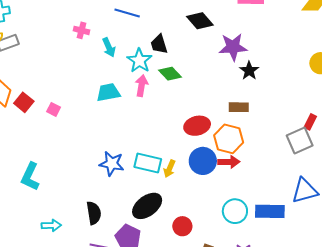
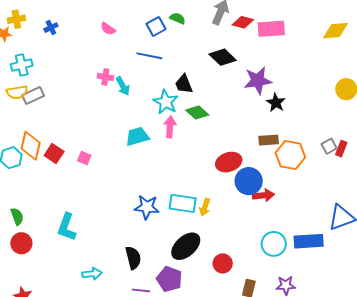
cyan arrow: (109, 47) -> (123, 86), moved
orange hexagon: (229, 139) -> (290, 155), moved
gray square: (300, 140) -> (329, 146), moved, size x0.6
blue circle: (203, 161) -> (249, 181), moved

